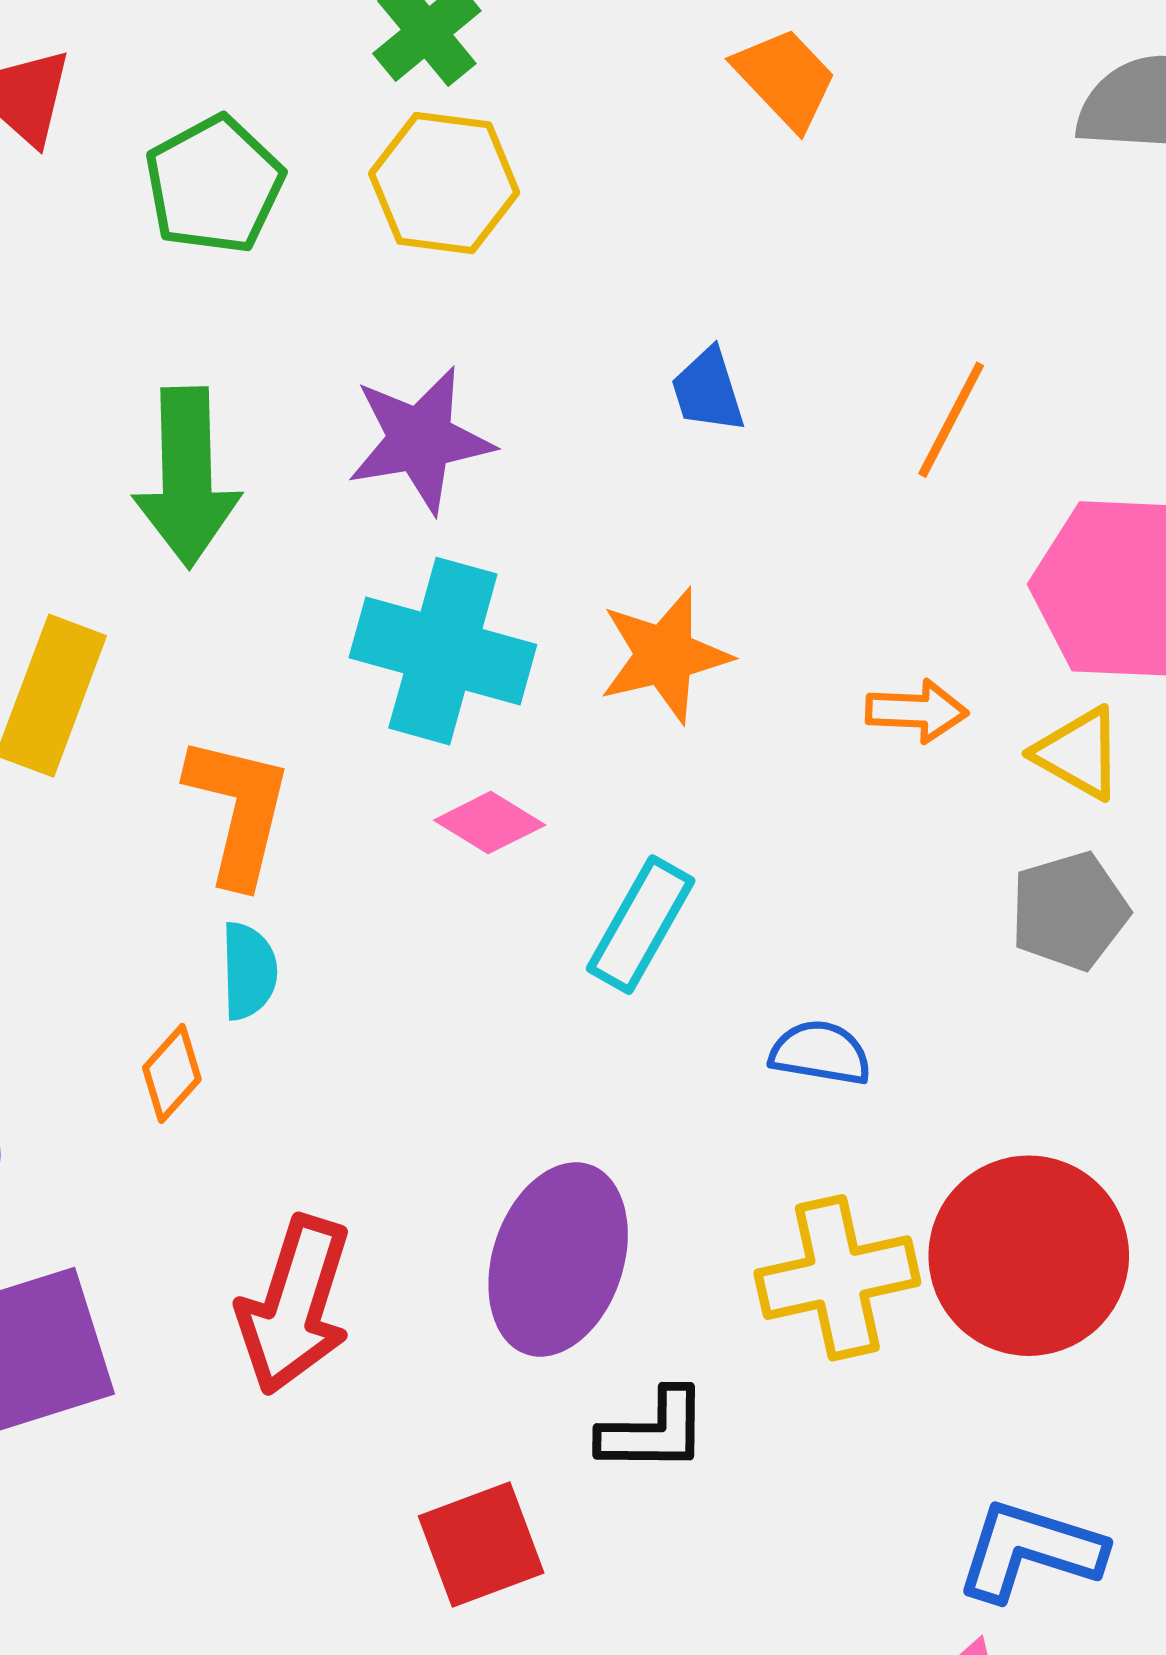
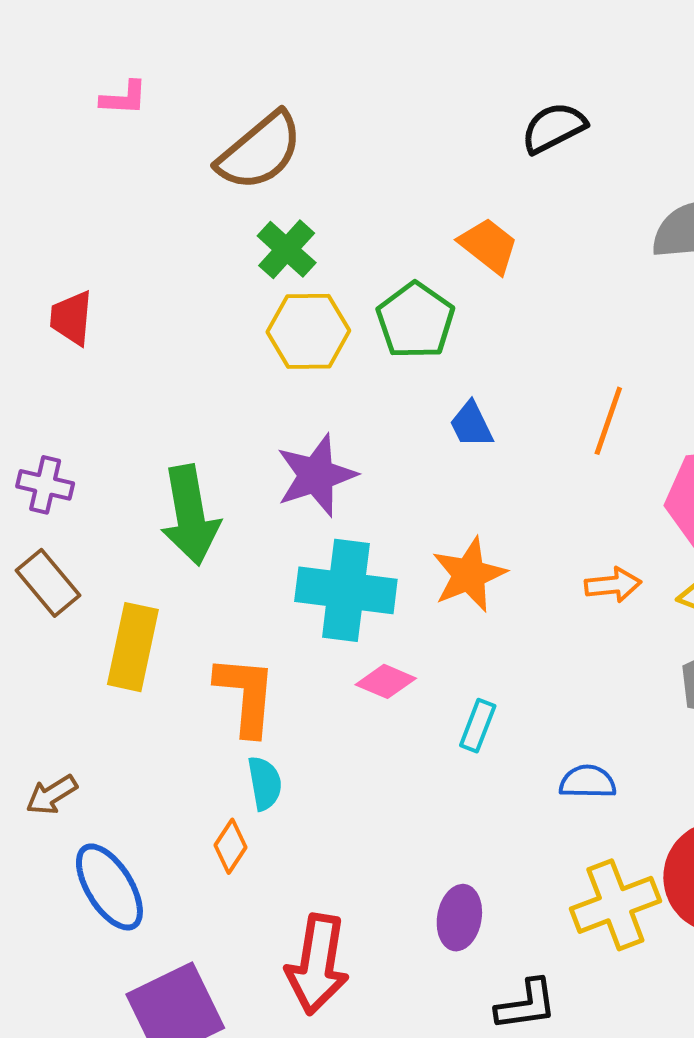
green pentagon: (214, 185) -> (415, 321), moved
cyan rectangle: (641, 925) -> (478, 726), size x0.7
purple ellipse: (558, 1259) -> (459, 918), size x0.6

